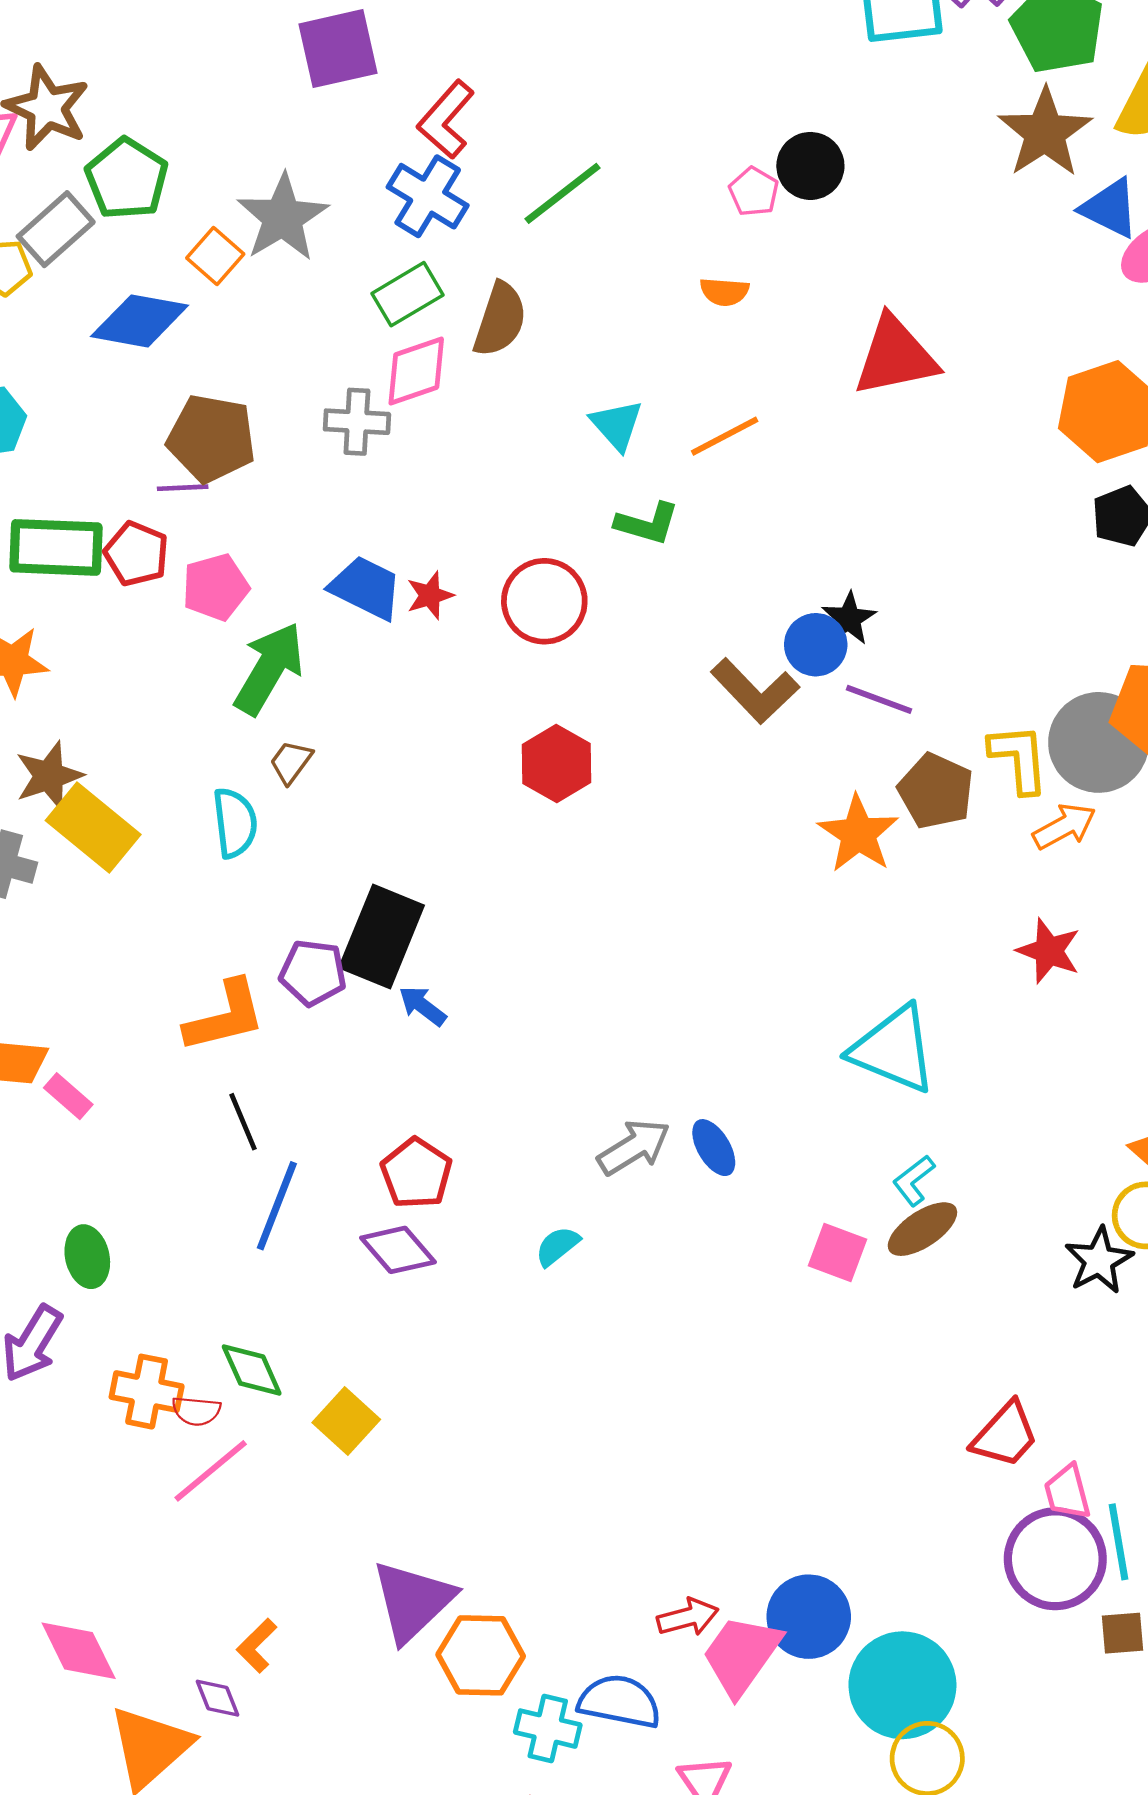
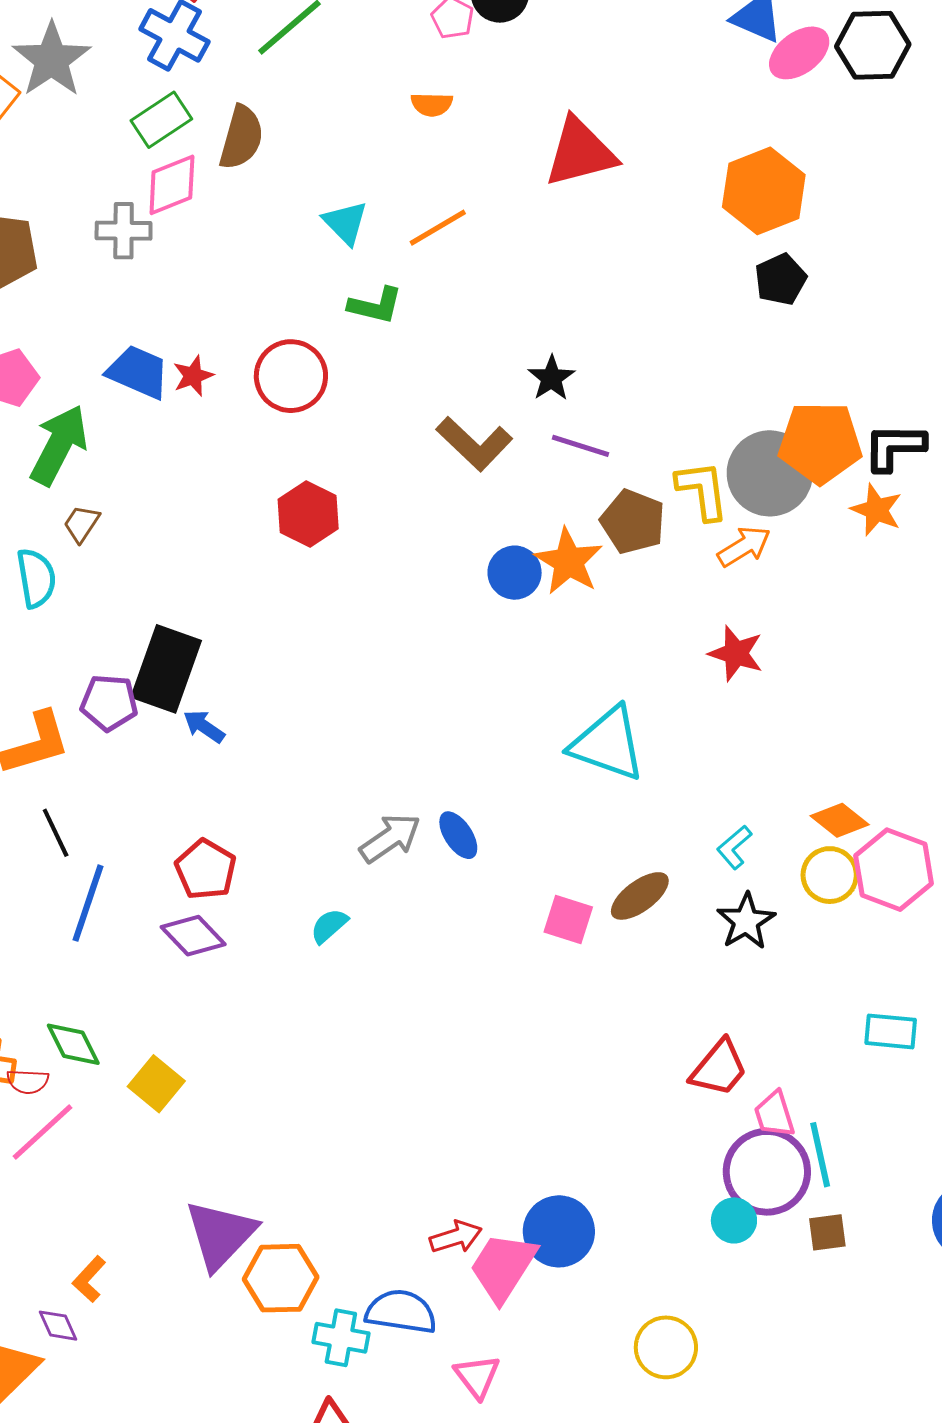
blue circle: (816, 645) -> (515, 573), moved
cyan L-shape: (914, 1180) -> (734, 847), moved
black star: (1099, 1260) -> (746, 921), moved
cyan circle: (902, 1685) -> (734, 1220), moved, size x0.5

